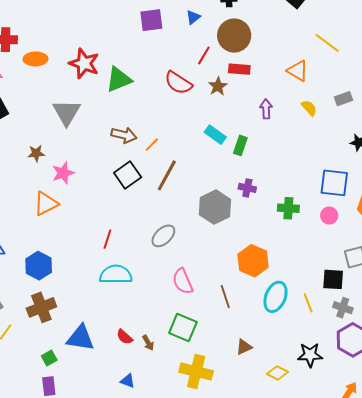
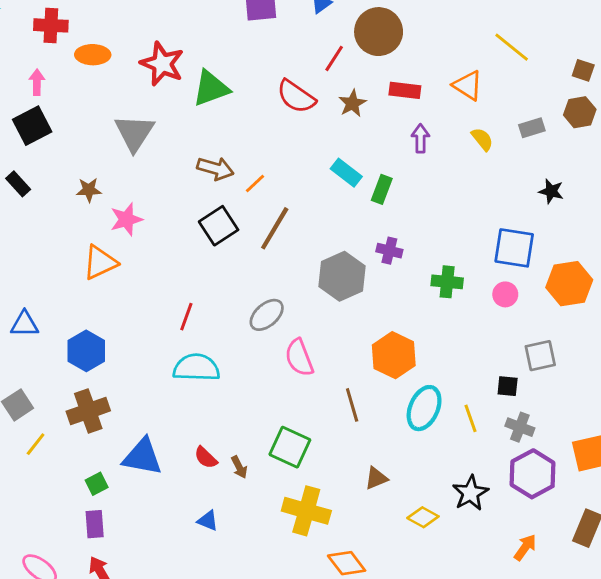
red rectangle: (239, 69) -> (405, 90), moved
black square: (333, 279) -> (508, 386), size x0.7
pink semicircle: (183, 281) -> (299, 358), moved
black star: (310, 355) -> (470, 493), turned -30

